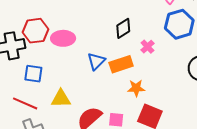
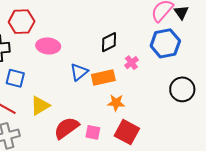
red hexagon: (35, 31) -> (22, 22), moved
yellow triangle: (61, 99) -> (40, 106), turned -35

